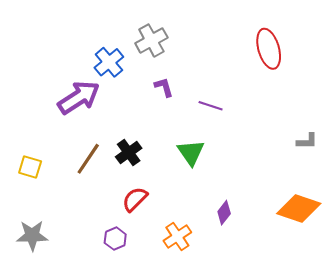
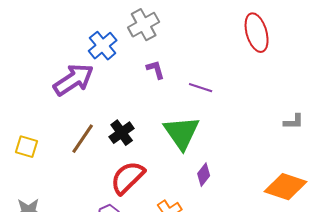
green triangle: (191, 152) -> (182, 133), size x1.4
red semicircle: (135, 199) -> (128, 178), size x1.4
purple diamond: (224, 213) -> (204, 175), moved

